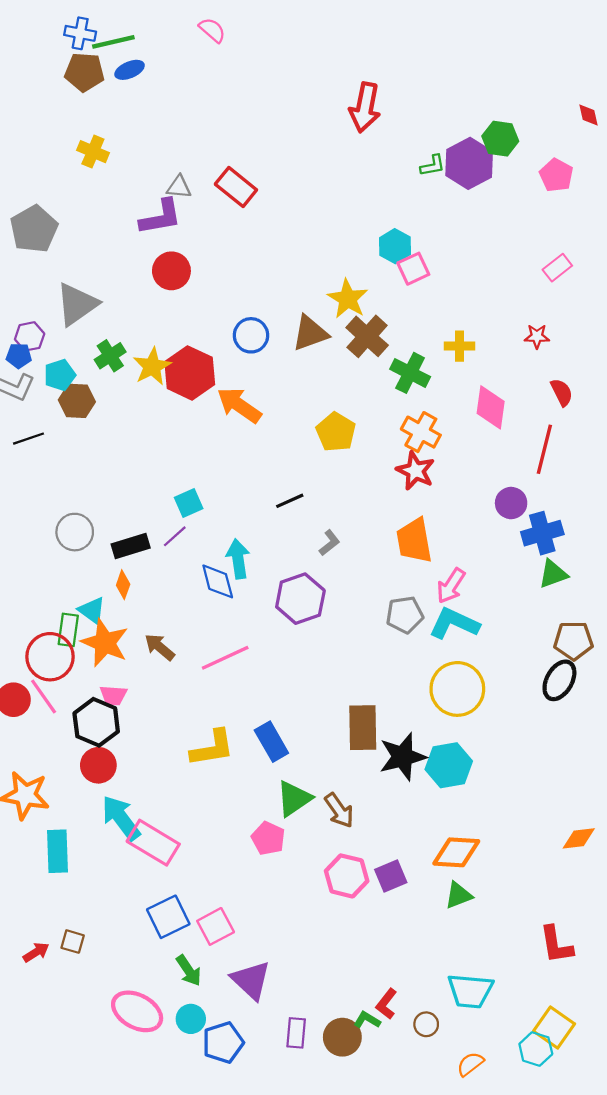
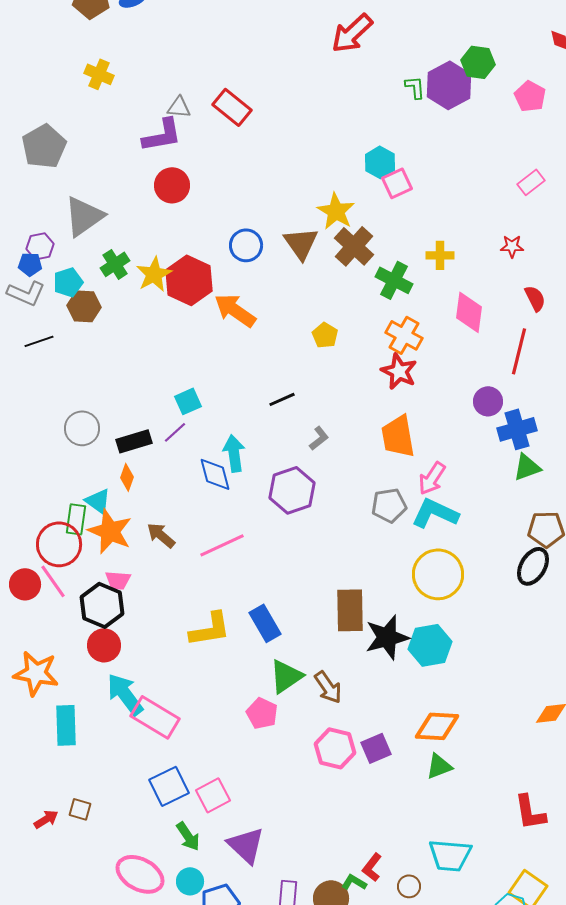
red arrow: (365, 107) -> (352, 33), turned 36
green L-shape: (433, 166) -> (415, 87), turned -85
brown triangle: (310, 333) -> (301, 243), turned -45
yellow pentagon: (336, 432) -> (325, 335), size x0.7

